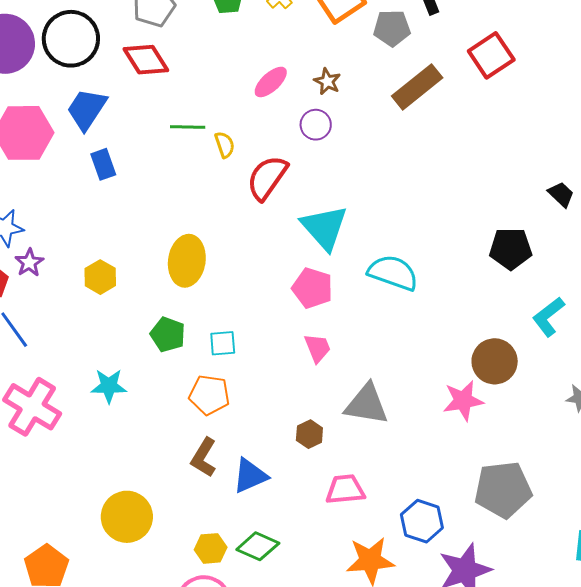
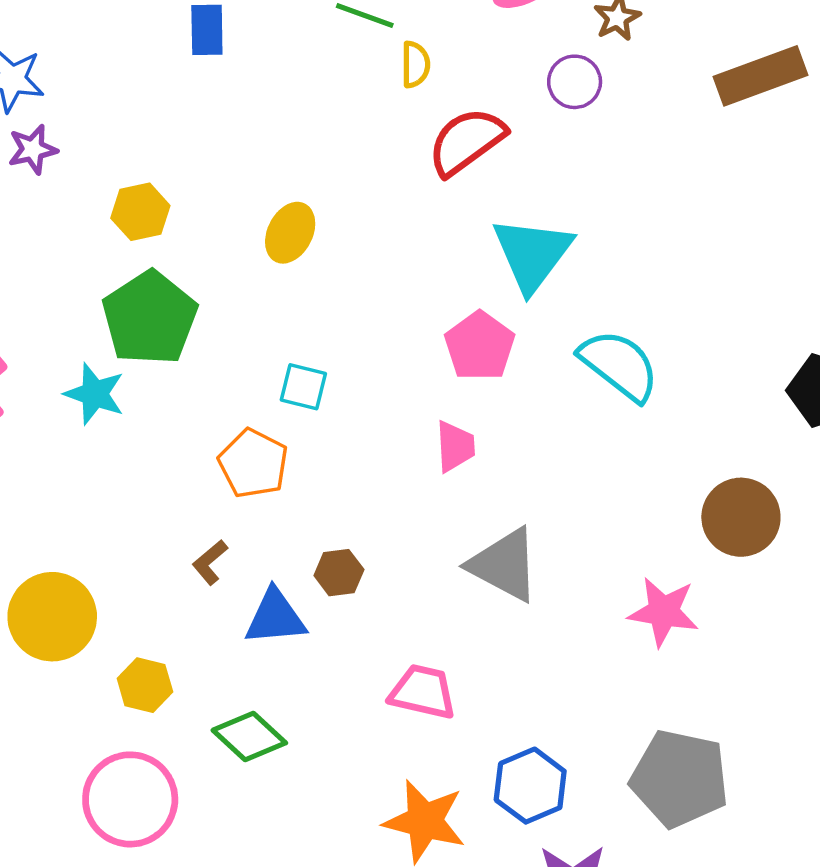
yellow ellipse: (187, 261) -> (290, 233), size x0.7
green pentagon: (168, 334) -> (150, 318), moved, size x1.6
brown circle: (495, 361) -> (741, 517), moved
brown hexagon: (309, 434) -> (339, 573), moved
brown L-shape: (204, 457) -> (210, 562), size x0.7
yellow hexagon: (211, 548) -> (145, 685), moved

